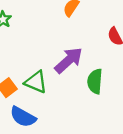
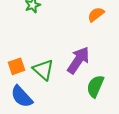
purple arrow: (69, 60) -> (78, 60), turned -32

